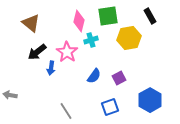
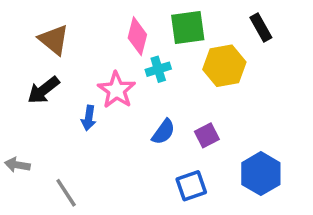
black arrow: (37, 52) -> (43, 90), moved
gray line: (66, 111) -> (66, 193), moved

